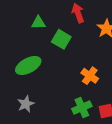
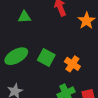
green square: (61, 39) -> (46, 58), moved

